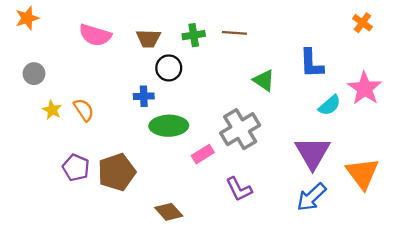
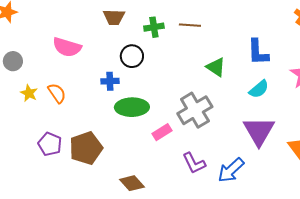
pink semicircle: (95, 35) -> (67, 47), moved
brown trapezoid: (148, 39) -> (114, 17), moved
cyan semicircle: (330, 105) -> (259, 89), moved
blue arrow: (311, 197) -> (231, 170), moved

